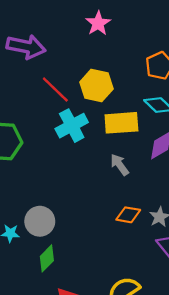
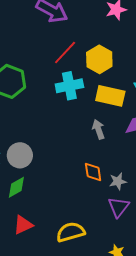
red line: (55, 89) -> (65, 53), turned 72
orange diamond: (128, 215) -> (93, 172), turned 55

